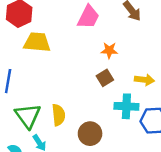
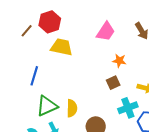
cyan cross: (126, 106) -> (128, 108), turned -30
green triangle: (28, 116) -> (47, 106), turned 35

